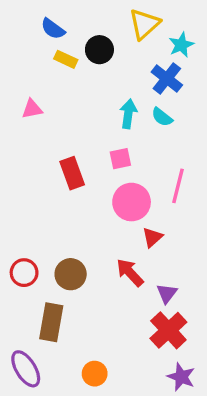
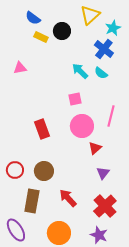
cyan arrow: (128, 114) -> (80, 71), turned -54
red rectangle: (72, 173) -> (42, 129), moved
red arrow: (130, 273) -> (68, 198), moved
purple triangle: (167, 293) -> (103, 173), moved
orange circle: (95, 374) -> (59, 233), size x1.5
purple star: (181, 377) -> (99, 235), moved

